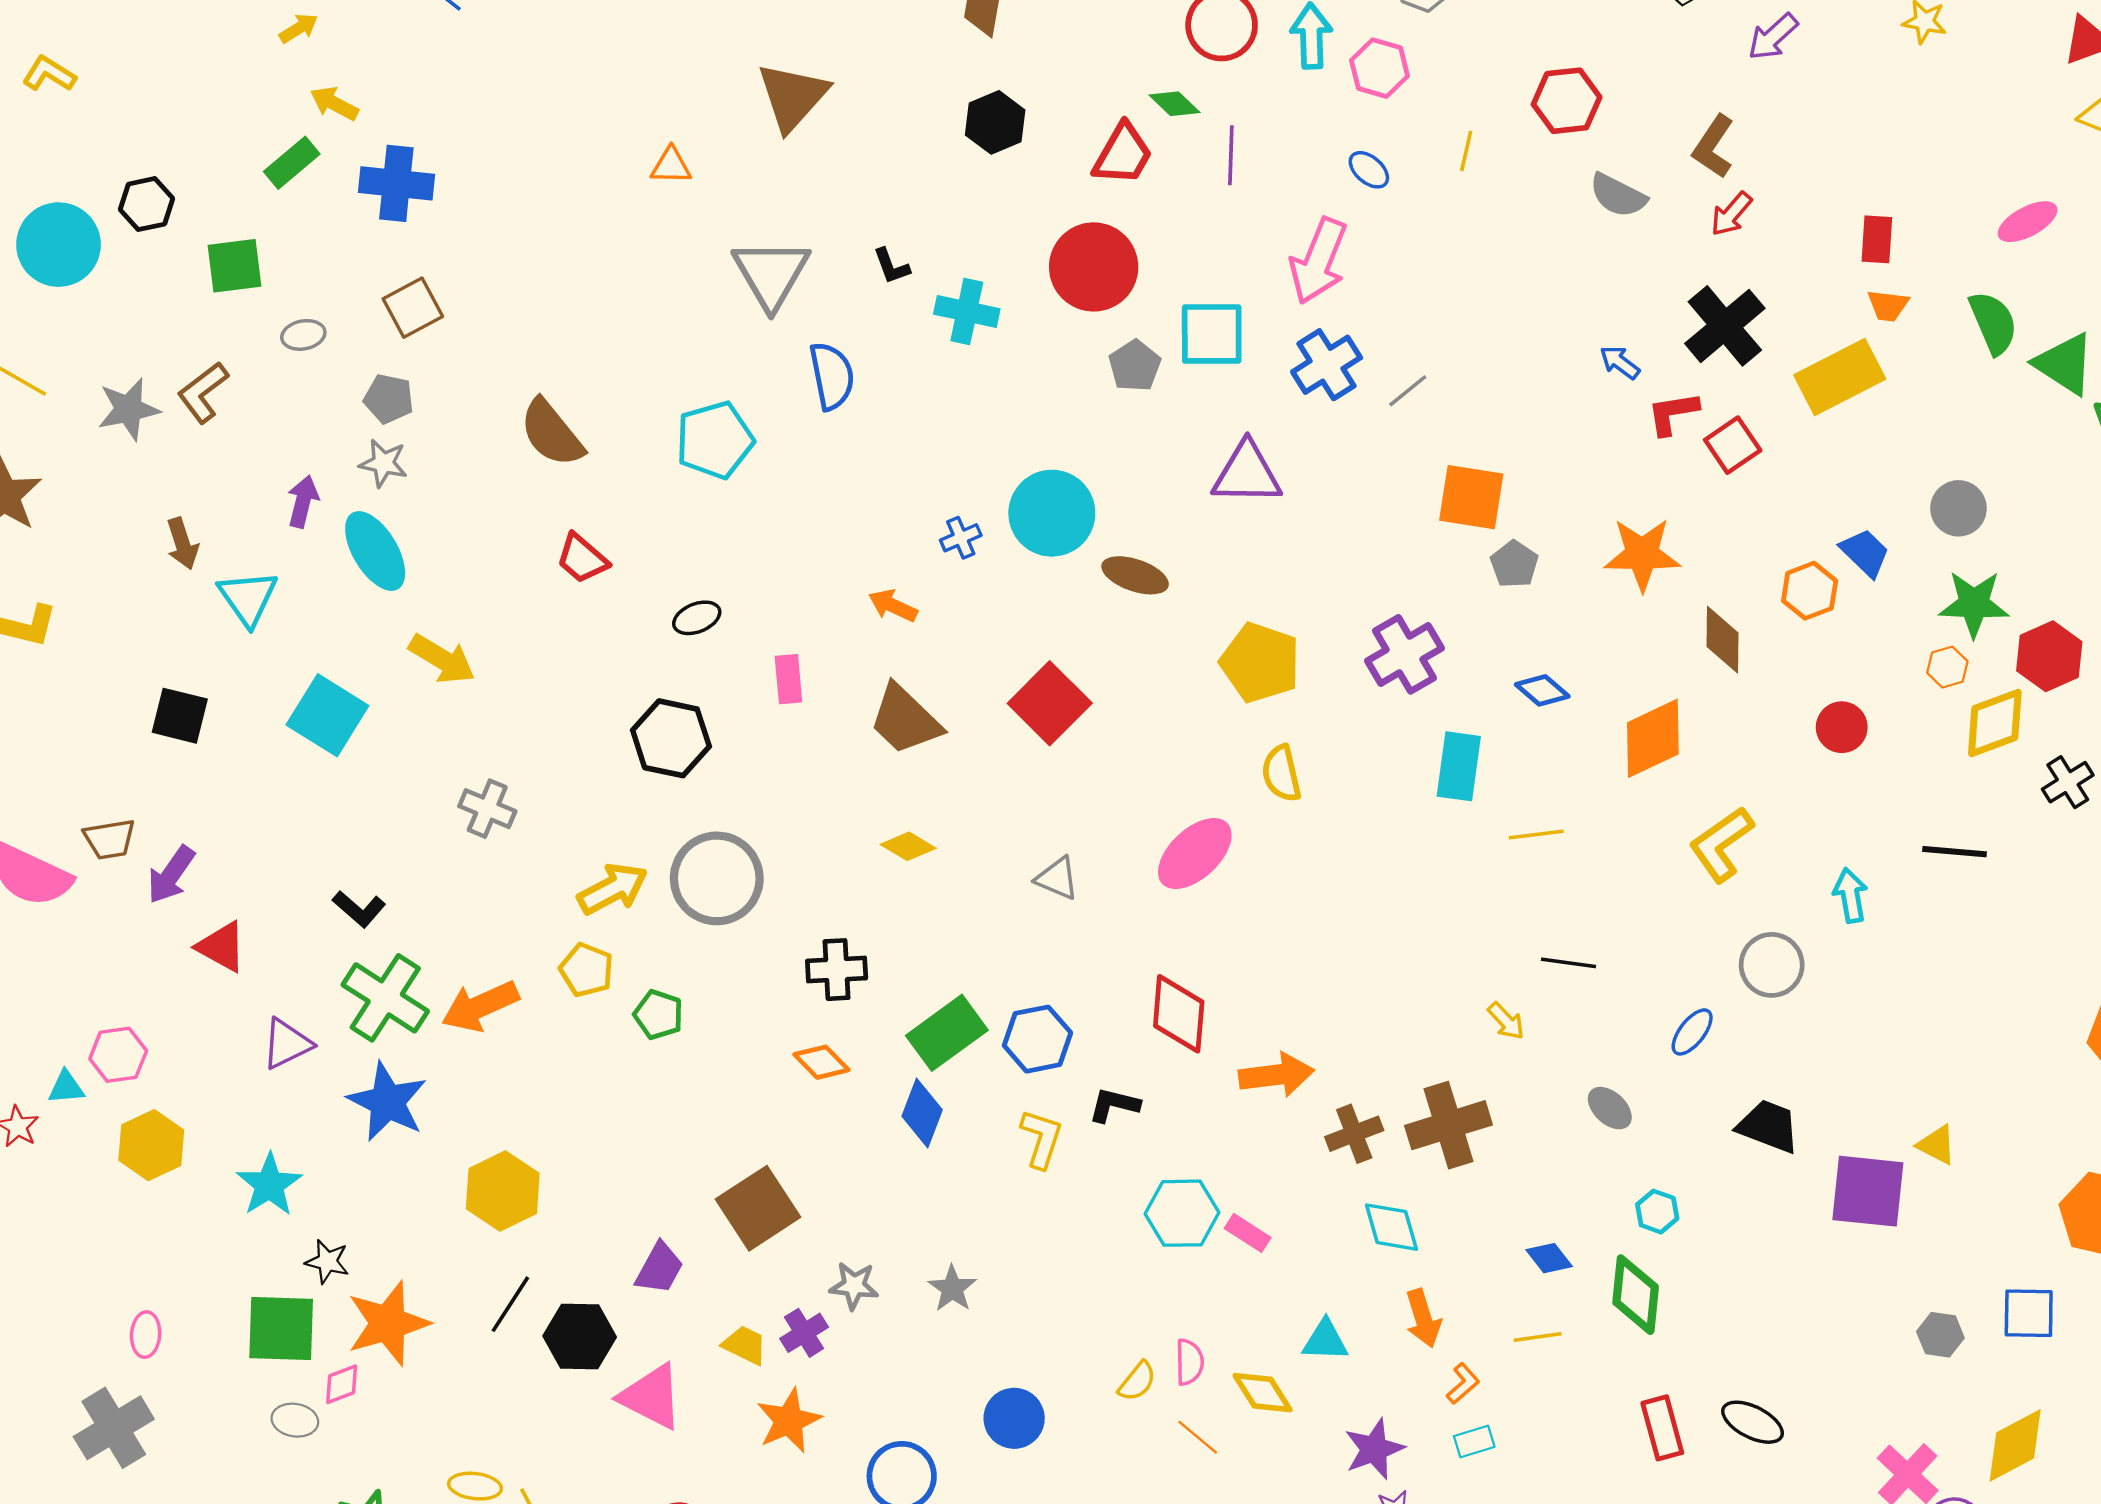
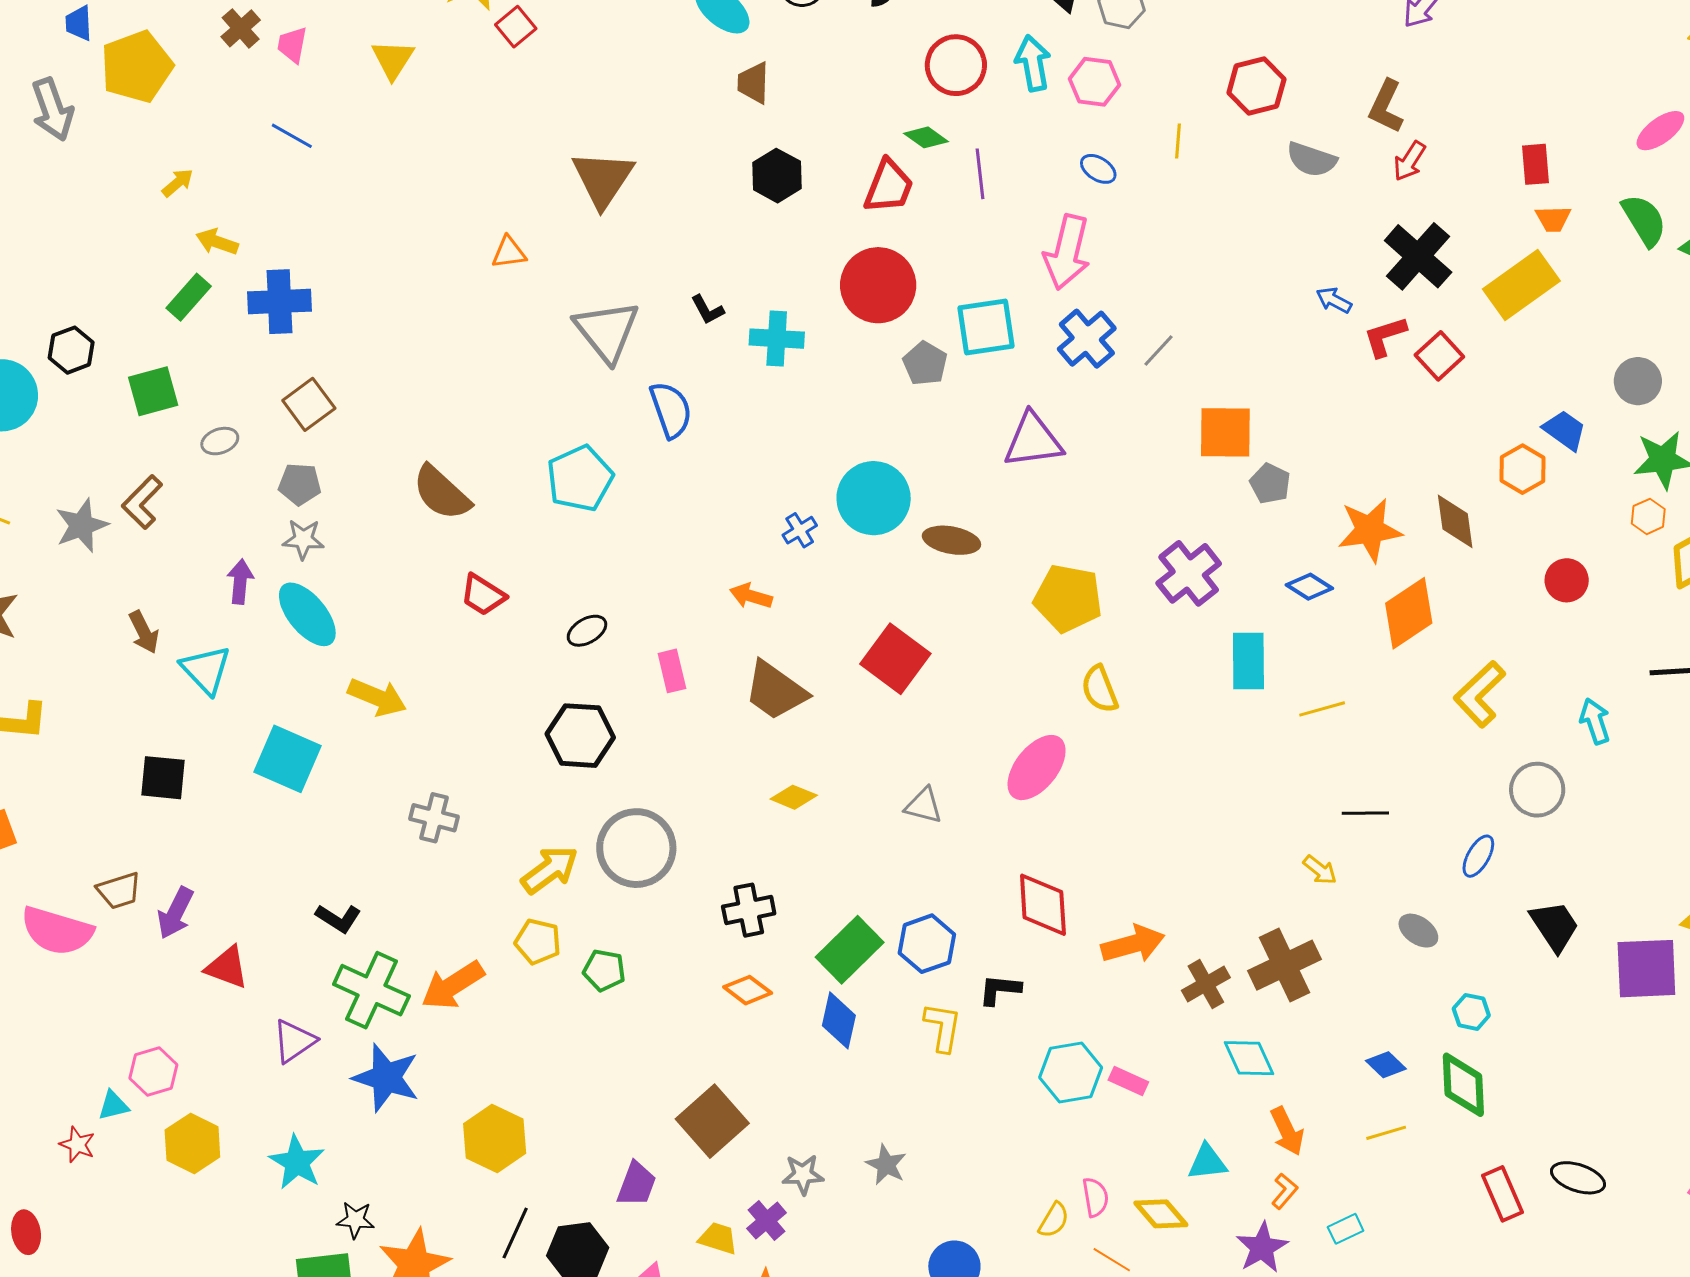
orange star: (1642, 554) -> (1370, 530), moved
black trapezoid: (1768, 1126) -> (1555, 926), turned 44
orange L-shape: (1463, 1384) -> (1285, 1191), moved

